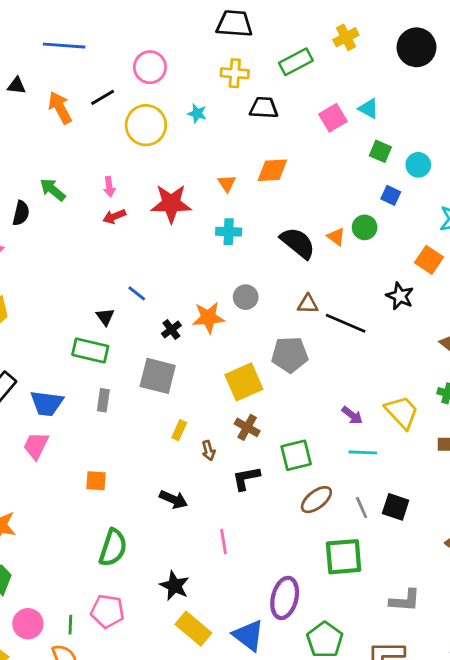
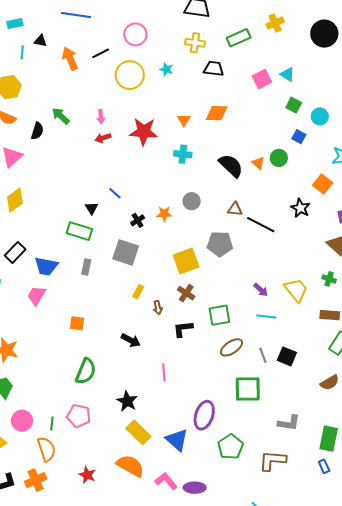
orange star: (208, 318) -> (164, 214), size x0.7

